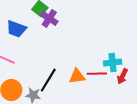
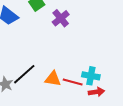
purple cross: (49, 18) -> (61, 18), moved
red arrow: (122, 76) -> (96, 92), turned -140

